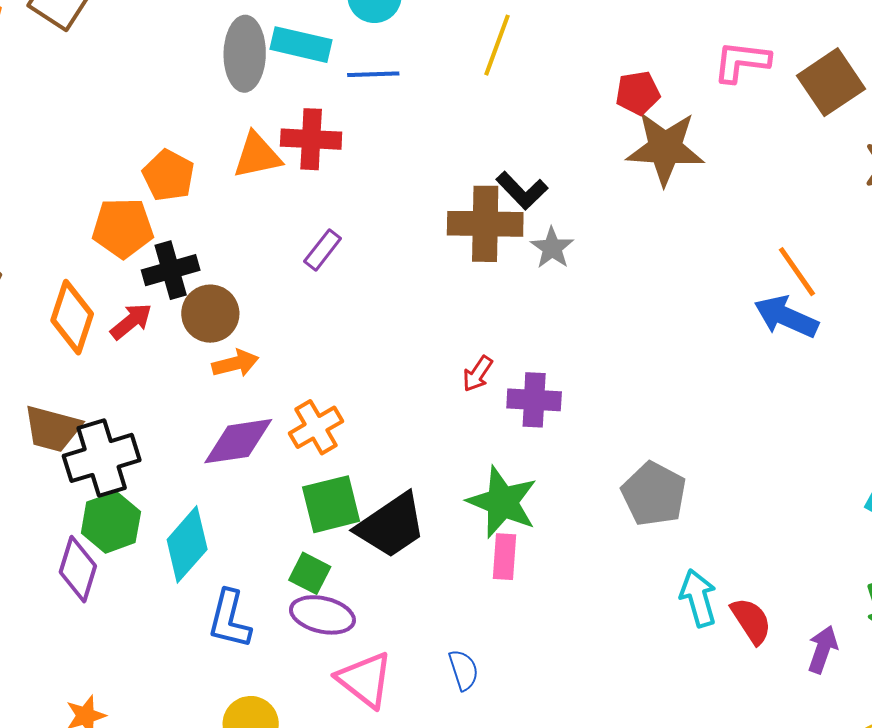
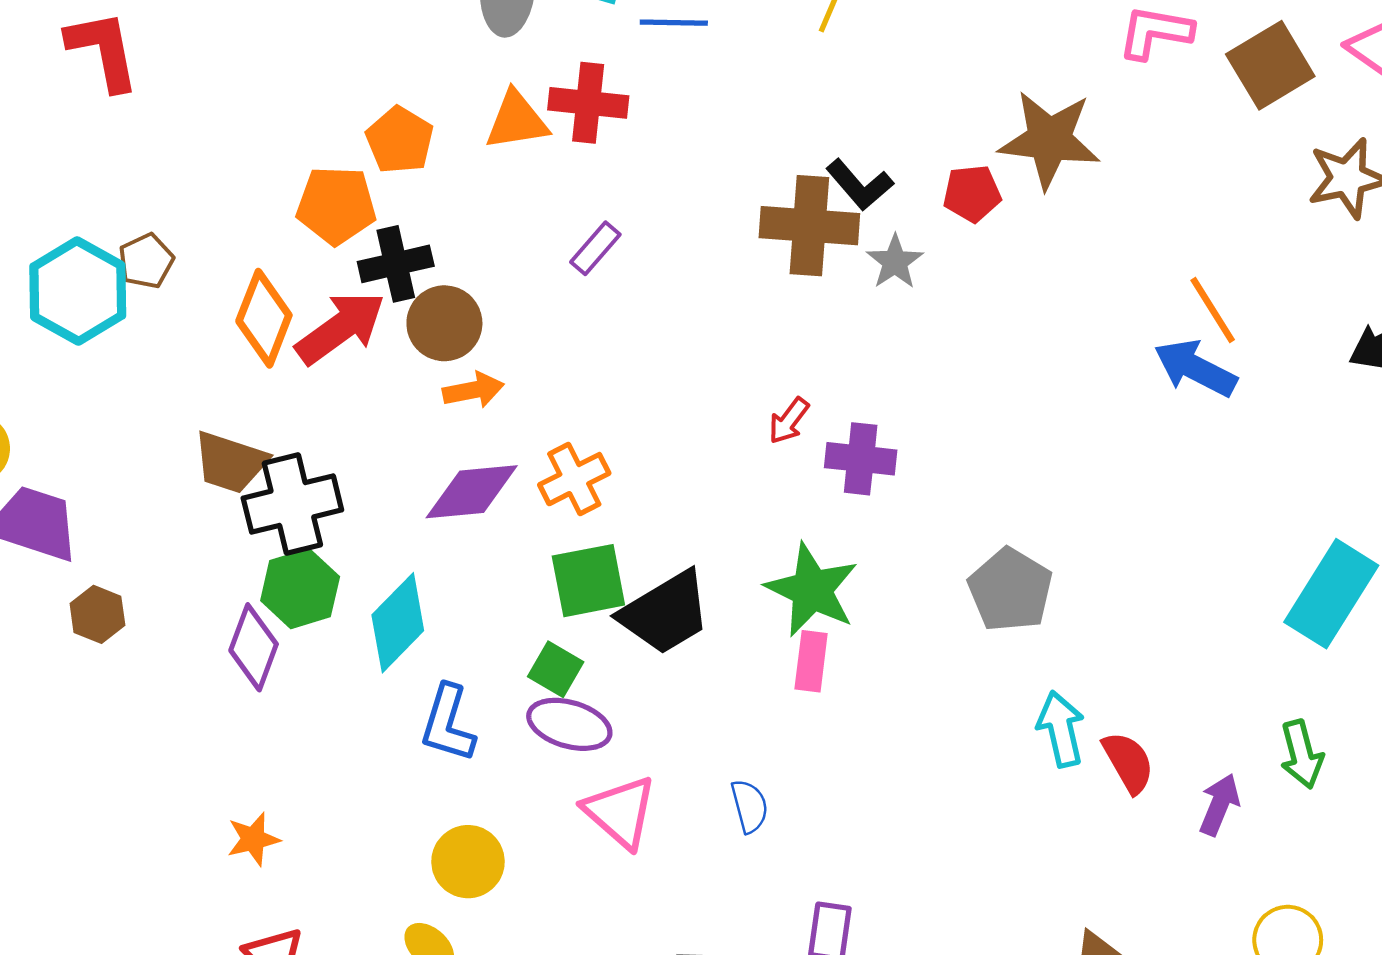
red pentagon: (638, 93) -> (972, 193), moved
red arrow: (131, 321) -> (340, 328), size x1.6

